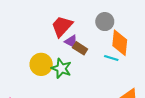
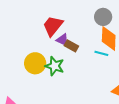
gray circle: (105, 22) -> (103, 17), moved

